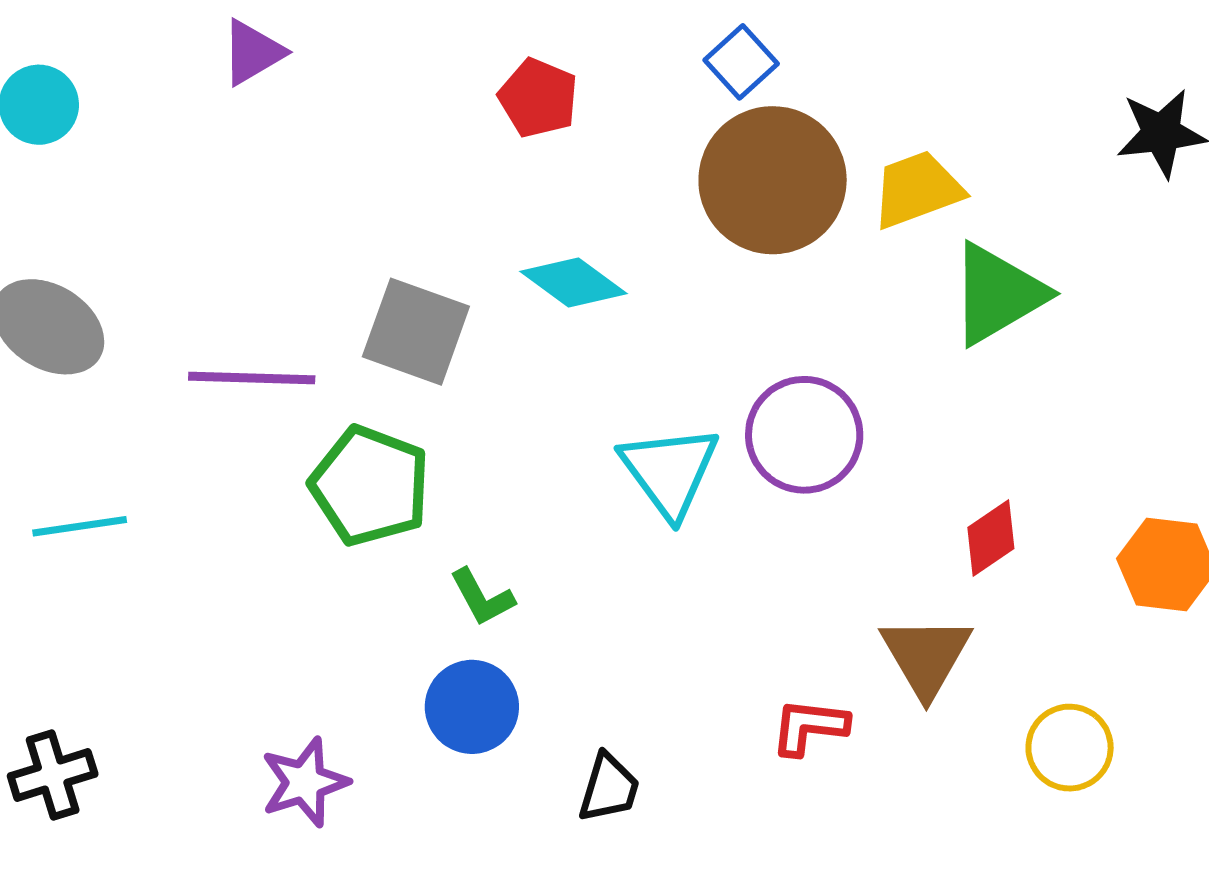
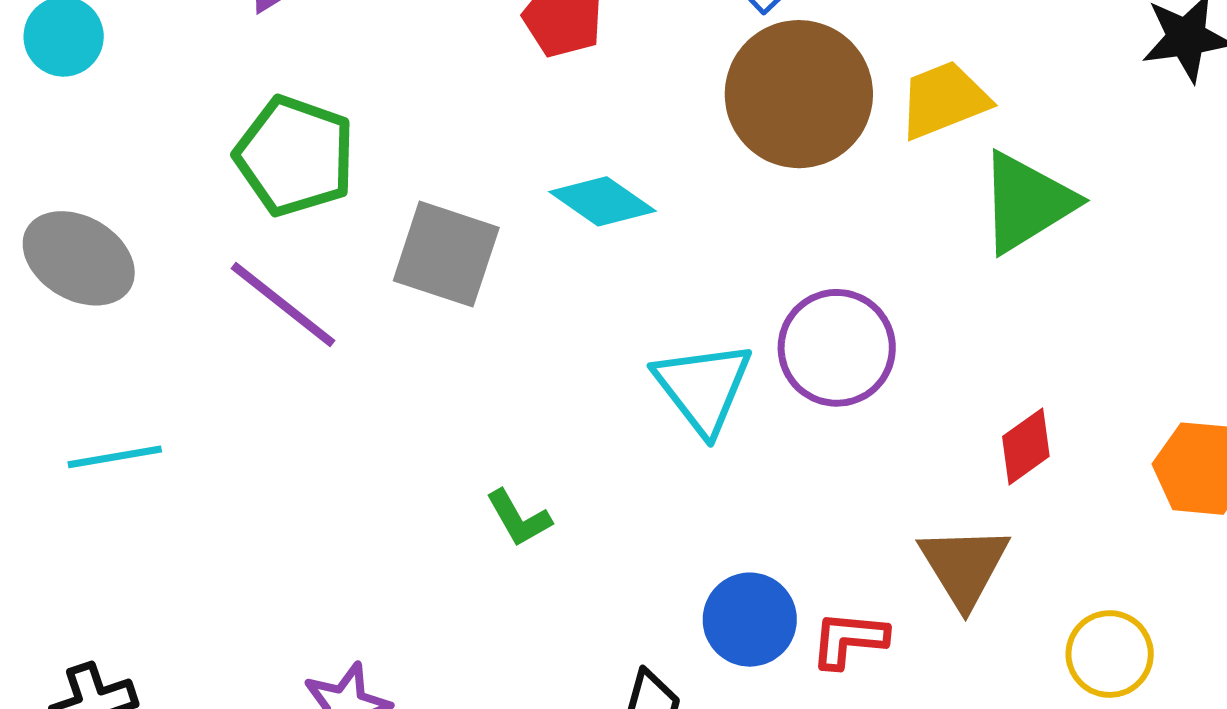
purple line: (252, 378) -> (283, 305), turned 38
green pentagon: (370, 486) -> (295, 156), moved
blue circle: (472, 707) -> (750, 620), moved

